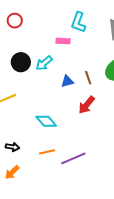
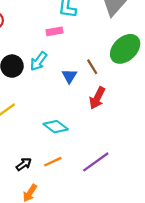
blue triangle: (67, 81) -> (69, 76), turned -32
black arrow: (12, 147) -> (24, 164), turned -32
orange line: (47, 152) -> (53, 162), moved

